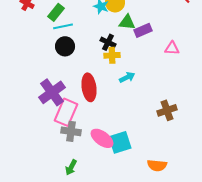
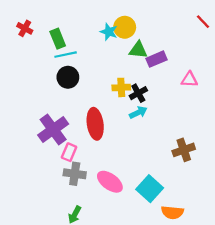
green rectangle: (56, 12) -> (58, 39), turned -60
black cross: (108, 42) -> (138, 93), moved, turned 35
pink rectangle: (66, 112) -> (69, 152), size x0.6
cyan square: (120, 142) -> (150, 189), moved, turned -30

